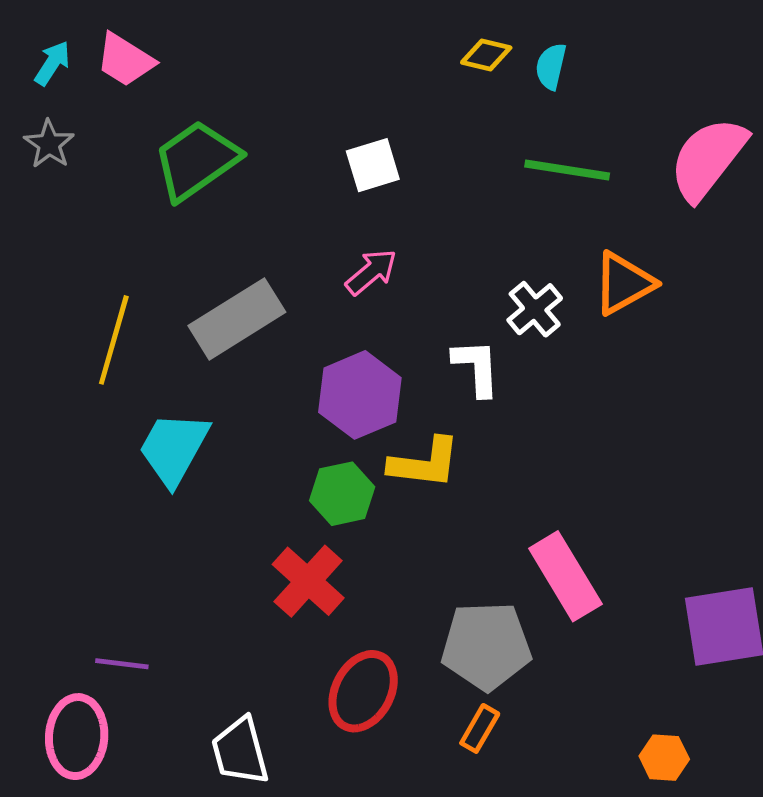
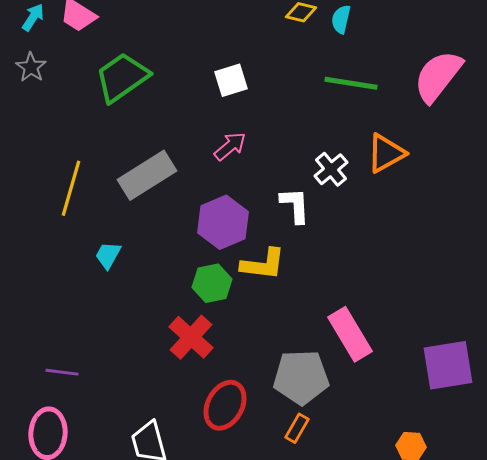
cyan trapezoid: (174, 448) -> (108, 255), size x0.6
purple line: (122, 664) -> (62, 372), moved

